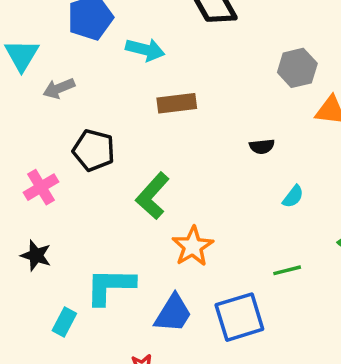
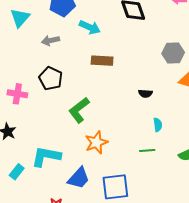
gray arrow: (59, 88) -> (50, 40), moved
pink cross: (41, 187) -> (17, 94), turned 30
cyan semicircle: (293, 197) -> (158, 125), turned -56
green line: (287, 270) -> (147, 151), moved

